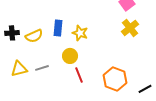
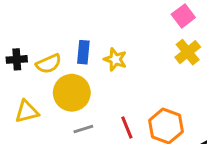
yellow circle: (70, 56) -> (72, 93), moved, size x1.6
gray line: (42, 68) -> (83, 129), moved
red line: (79, 75) -> (127, 127), moved

